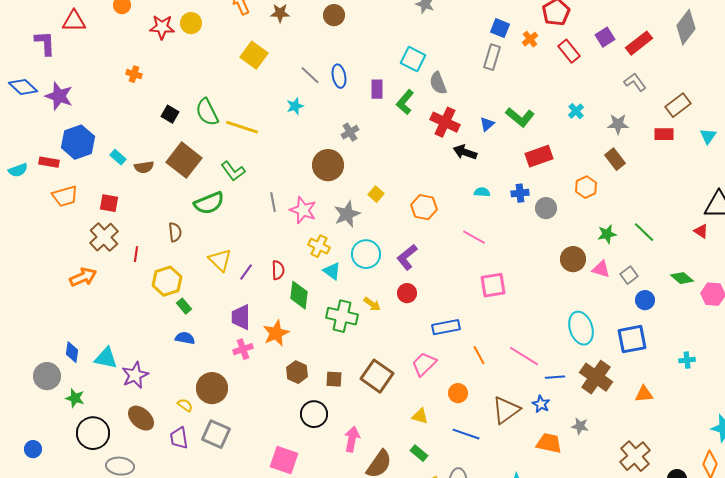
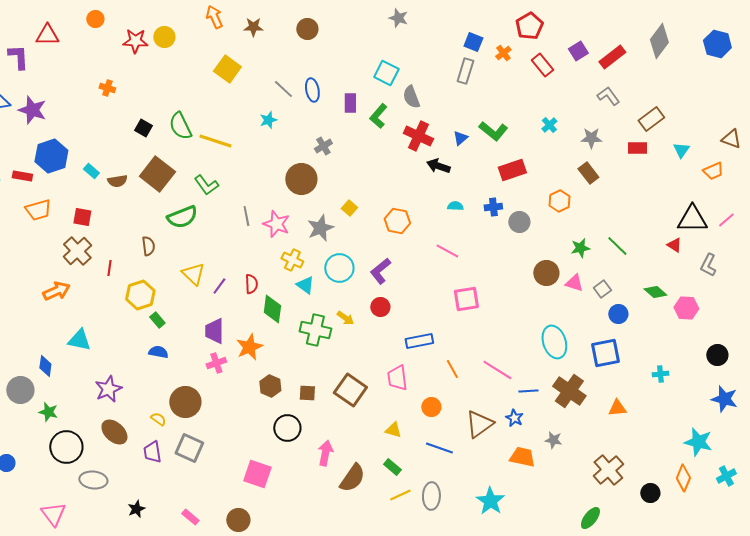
cyan triangle: (106, 358) -> (79, 340), moved
pink trapezoid: (424, 364) -> (397, 378), turned -52

